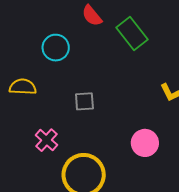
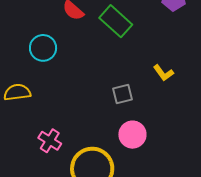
gray square: (84, 101) -> (122, 94), moved
pink circle: (145, 143) -> (132, 135), moved

